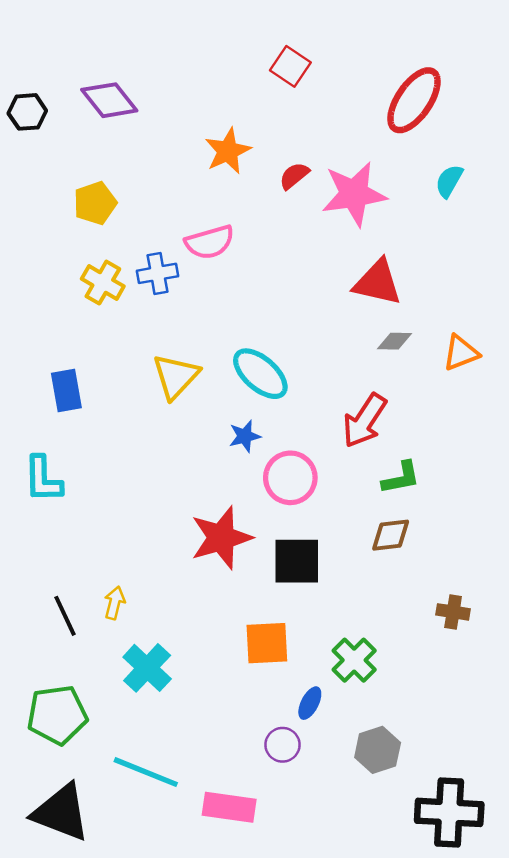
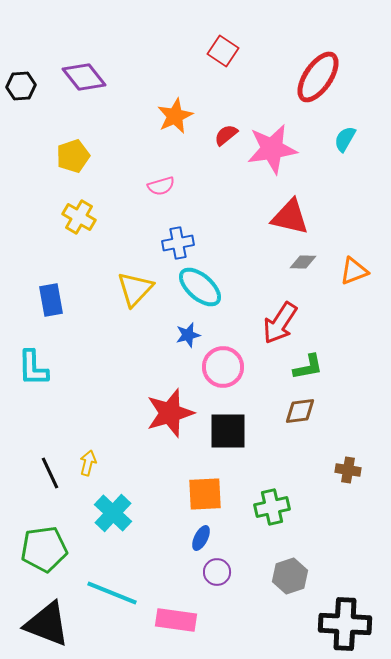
pink semicircle: (210, 242) -> (161, 186), size x0.7
blue cross: (158, 273) -> (178, 243), moved
green cross: (354, 660) -> (272, 507), turned 32
blue ellipse: (310, 703) -> (201, 538), moved

